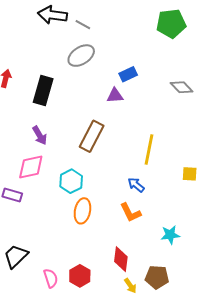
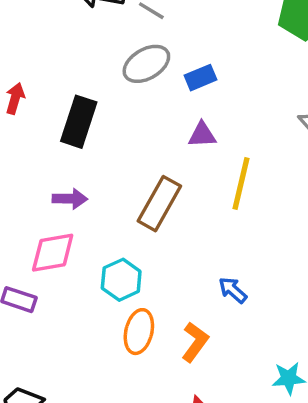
blue rectangle: (128, 74) -> (201, 78), moved
purple arrow: (40, 135) -> (70, 199), turned -60
yellow line: (149, 150) -> (241, 183), moved
orange L-shape: (130, 213) -> (195, 342), moved, turned -120

